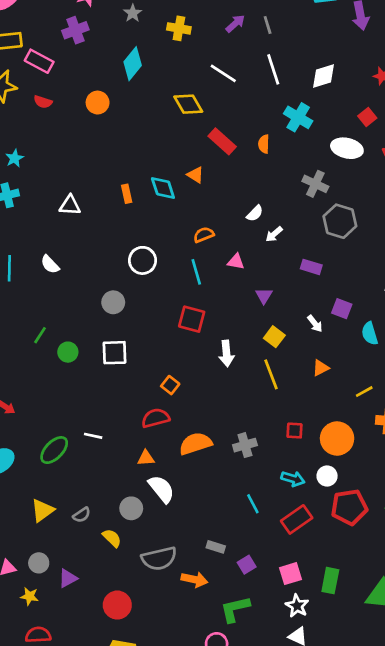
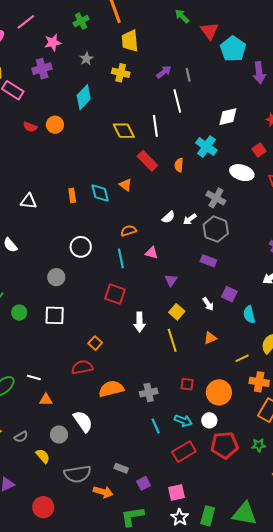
white line: (273, 69) -> (177, 101), moved
white line: (223, 73) -> (155, 126), moved, turned 45
red semicircle: (43, 102) -> (30, 127), moved
gray hexagon: (340, 221) -> (216, 229), moved
white arrow: (274, 234) -> (190, 219), moved
orange triangle: (146, 458) -> (46, 400), moved
cyan line: (253, 504) -> (156, 426), moved
green rectangle: (330, 581) -> (208, 516), moved

